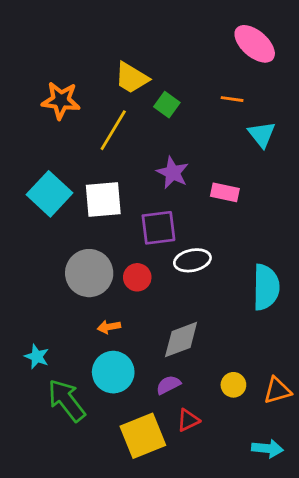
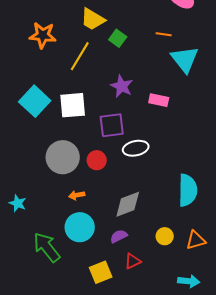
cyan triangle: (262, 134) -> (185, 59), size x1.4
cyan semicircle: (266, 287) -> (188, 190), moved
cyan star: (37, 357) -> (18, 203), moved
yellow square: (143, 436) -> (101, 272), size x0.7

